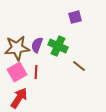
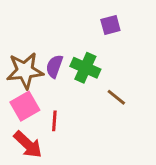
red line: (36, 72) -> (54, 121), moved
red arrow: (19, 98) -> (28, 144), turned 100

